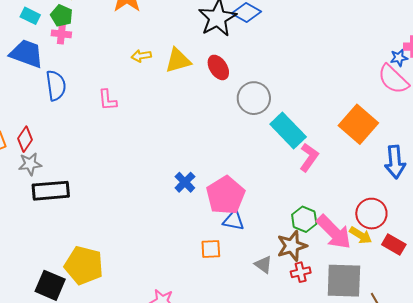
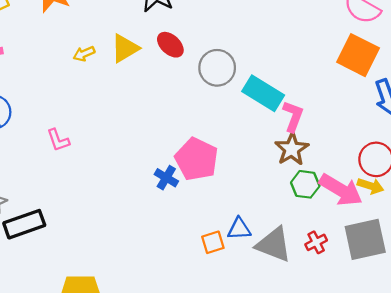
pink L-shape: (107, 100) -> (58, 140), moved
orange square: (358, 124) -> (358, 55), moved
pink pentagon: (226, 195) -> (196, 159), moved
blue triangle: (234, 221) -> (239, 229), moved
brown star: (292, 246) -> (292, 149), moved
gray triangle: (263, 265) -> (274, 245), size x1.8

